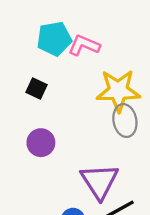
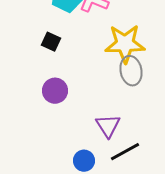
purple triangle: (99, 181) -> (108, 126), size x0.7

